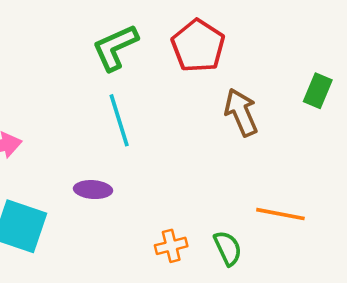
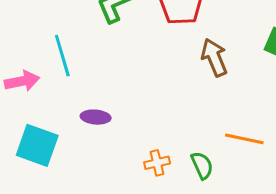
cyan line: (119, 120) -> (62, 56), moved

